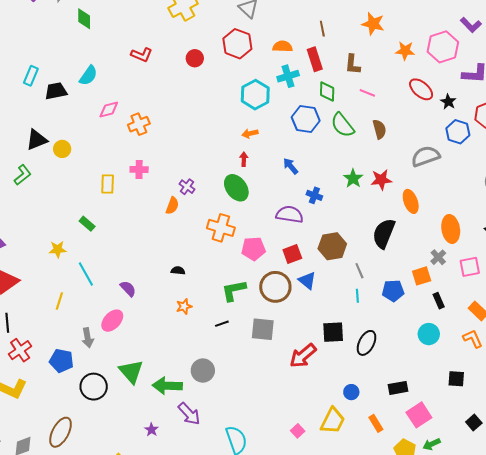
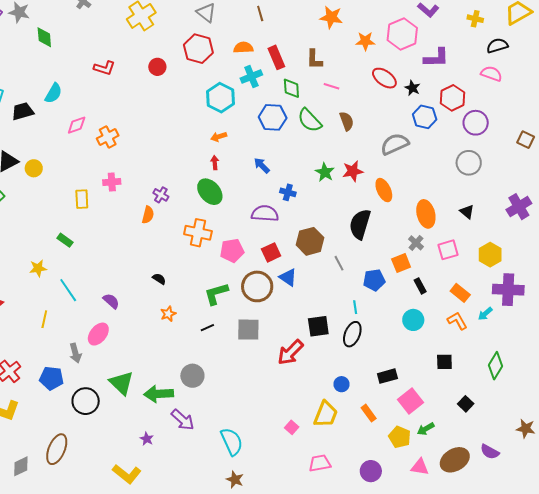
brown line: (322, 29) -> (260, 13), moved
black semicircle: (178, 271) -> (159, 279), turned 32
cyan line: (357, 296) -> (355, 307), moved

